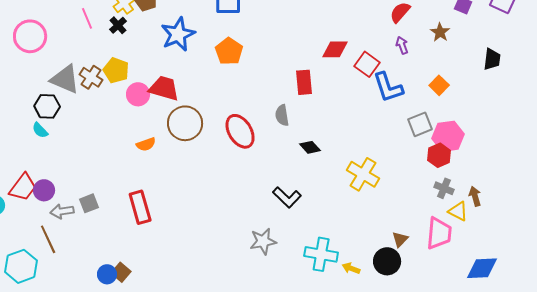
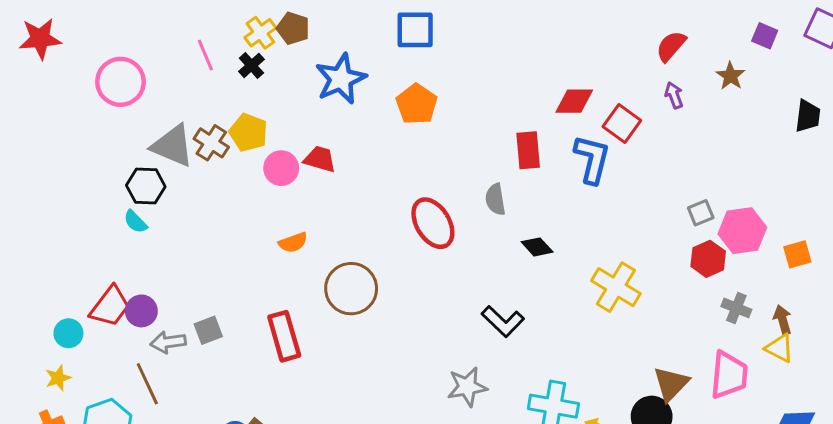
orange square: (439, 85) -> (797, 254), moved, turned 30
blue L-shape: (388, 87) -> (592, 159), moved, turned -148
red trapezoid: (164, 88) -> (320, 159), size x0.7
brown circle: (185, 123) -> (351, 289), moved
gray square: (420, 124) -> (701, 213), size x0.7
red hexagon: (439, 155) -> (708, 259), moved
yellow triangle: (458, 211) -> (780, 348), moved
brown triangle: (400, 239) -> (671, 384), size x1.5

